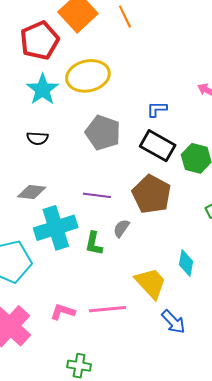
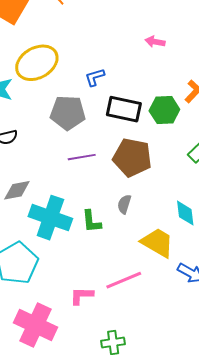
blue L-shape: (157, 109) -> (95, 77), moved
purple line: (97, 195) -> (82, 157), moved
cyan cross: (56, 228) -> (50, 218), turned -36
gray semicircle: (121, 228) -> (124, 204), moved

